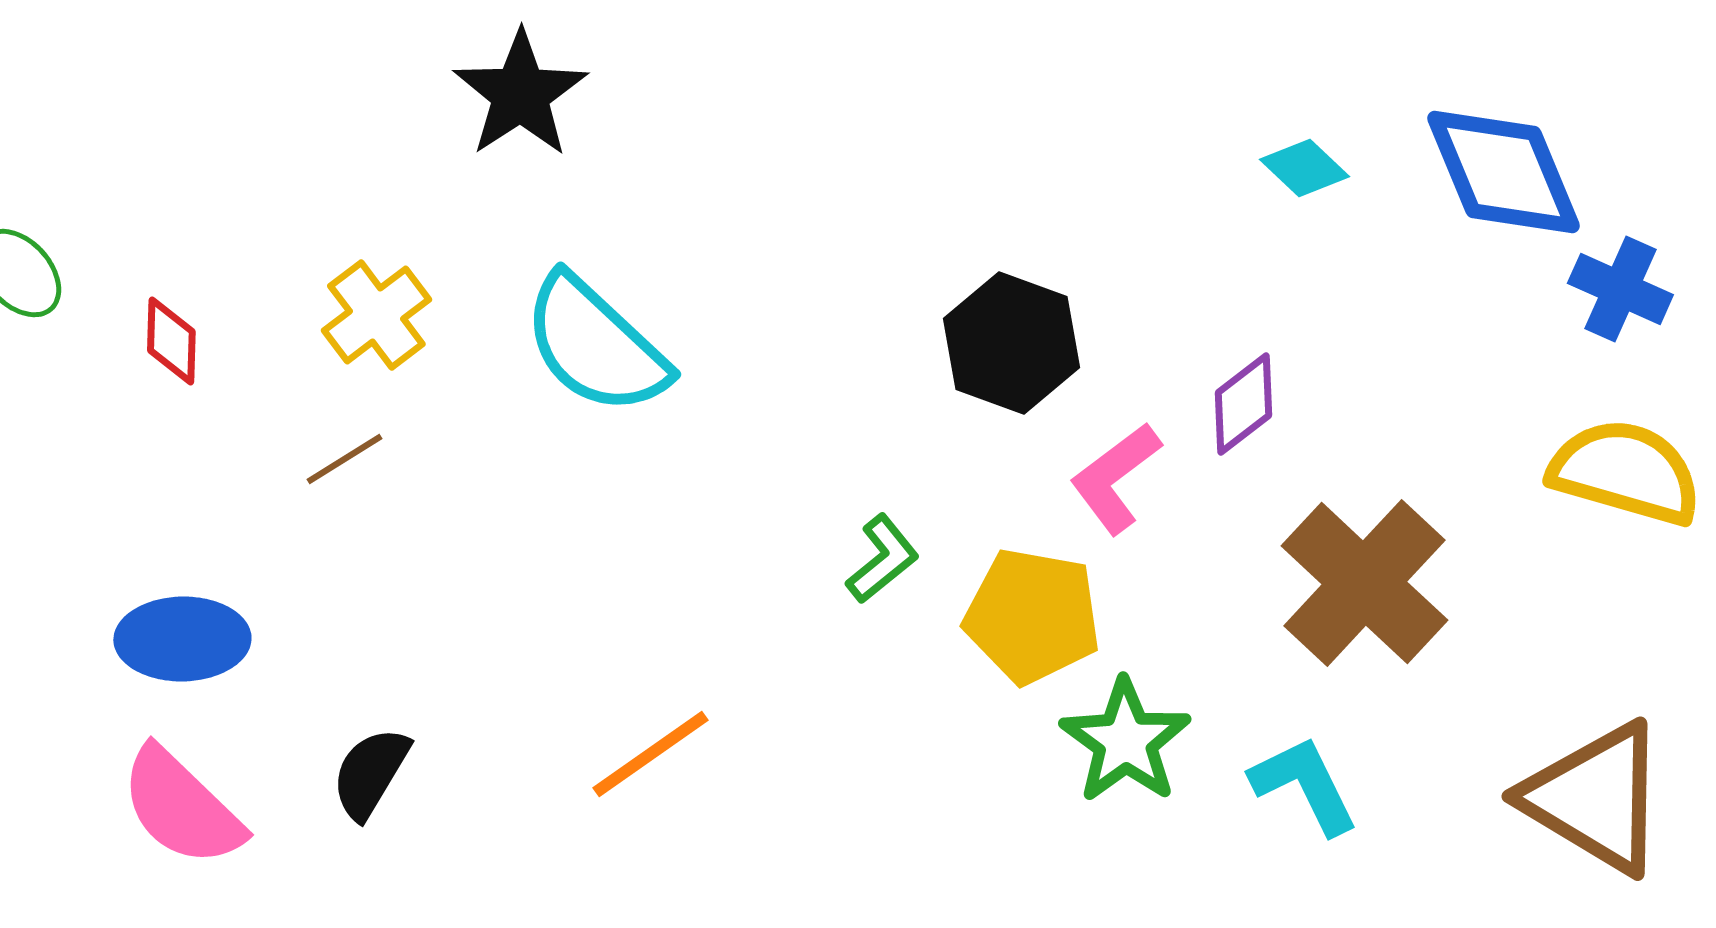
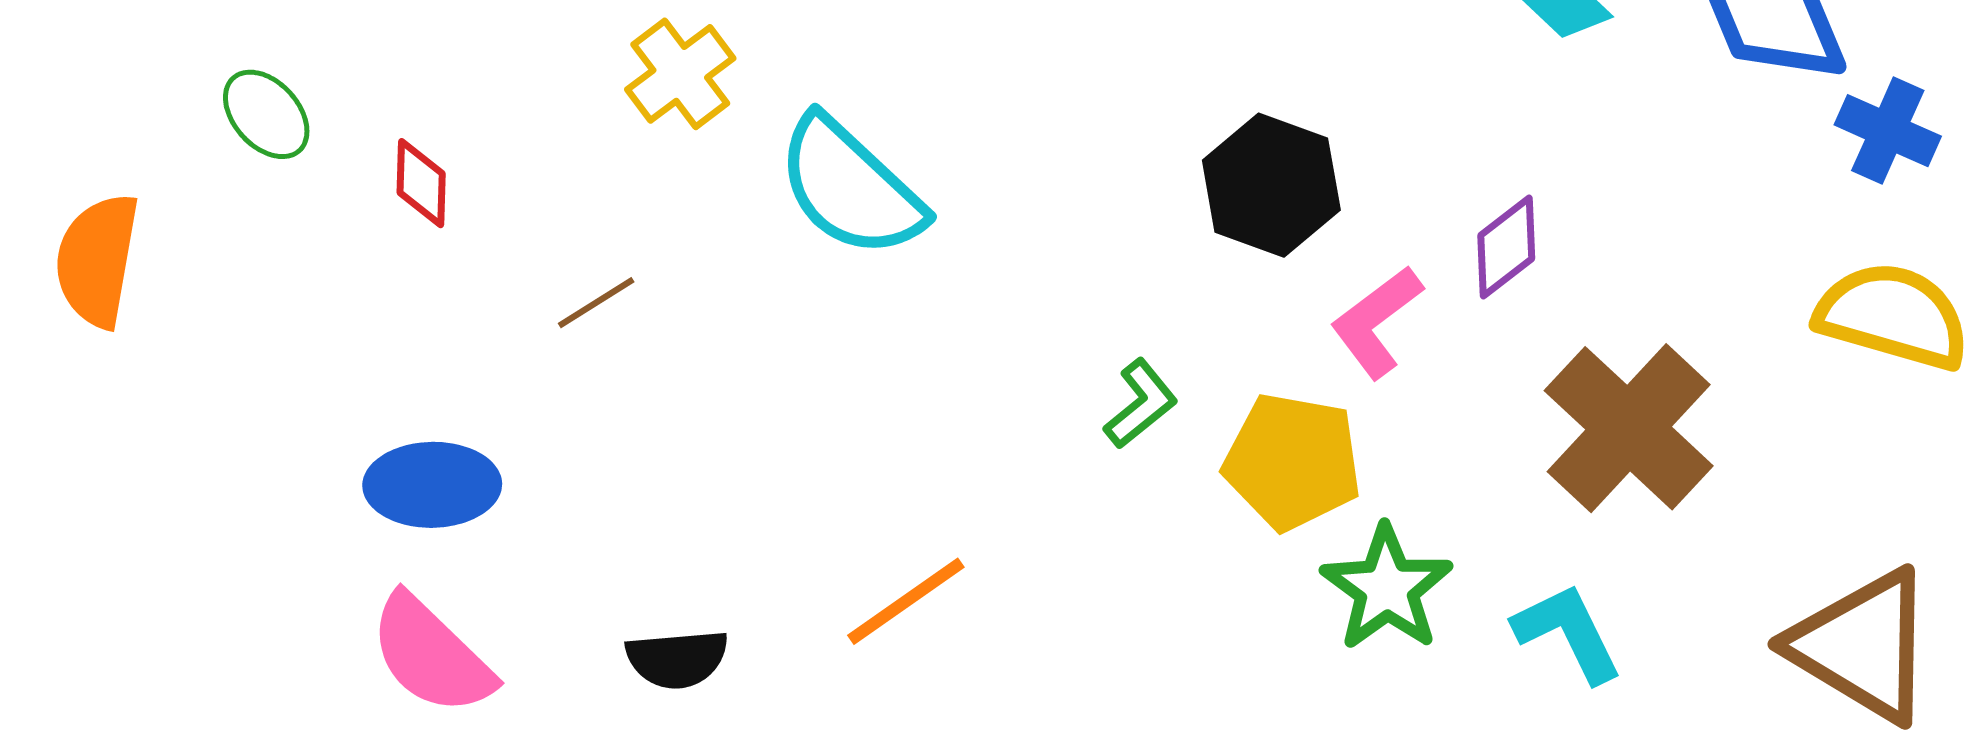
yellow cross: (376, 315) -> (680, 74), moved
black semicircle: (370, 773) -> (677, 659), moved, turned -126

